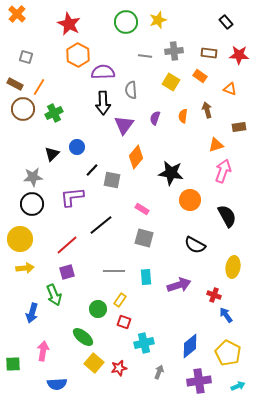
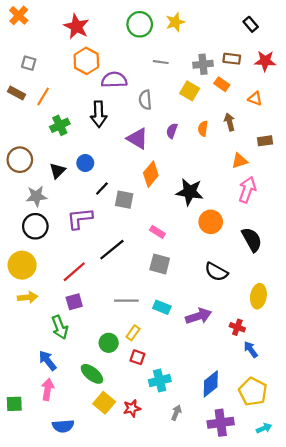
gray cross: (174, 51) -> (203, 64), moved
black arrow: (103, 103) -> (99, 114), moved
brown circle: (23, 109) -> (20, 160), moved
purple triangle: (124, 125) -> (137, 139), turned -35
cyan rectangle: (146, 277) -> (162, 307), turned -63
blue arrow: (32, 313) -> (48, 361), moved, turned 126

